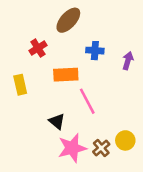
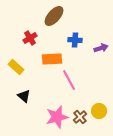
purple arrow: (128, 61) -> (101, 48), turned 56
yellow rectangle: (20, 85) -> (16, 67), turned -35
black triangle: (57, 121) -> (24, 96), moved

